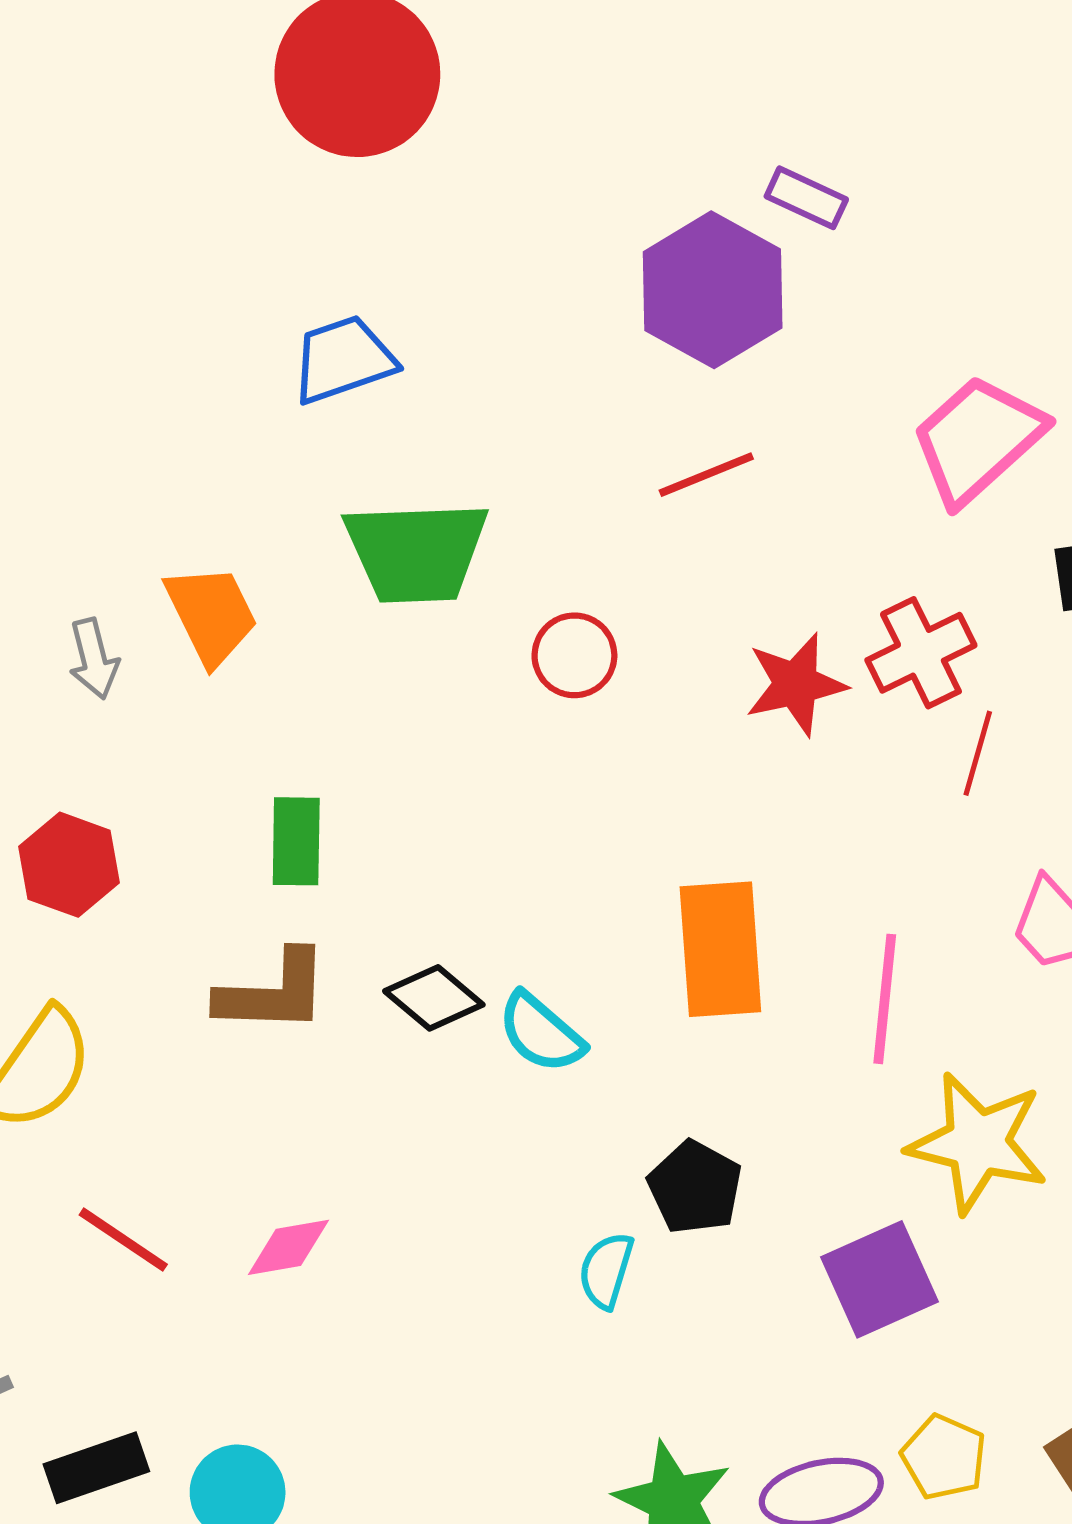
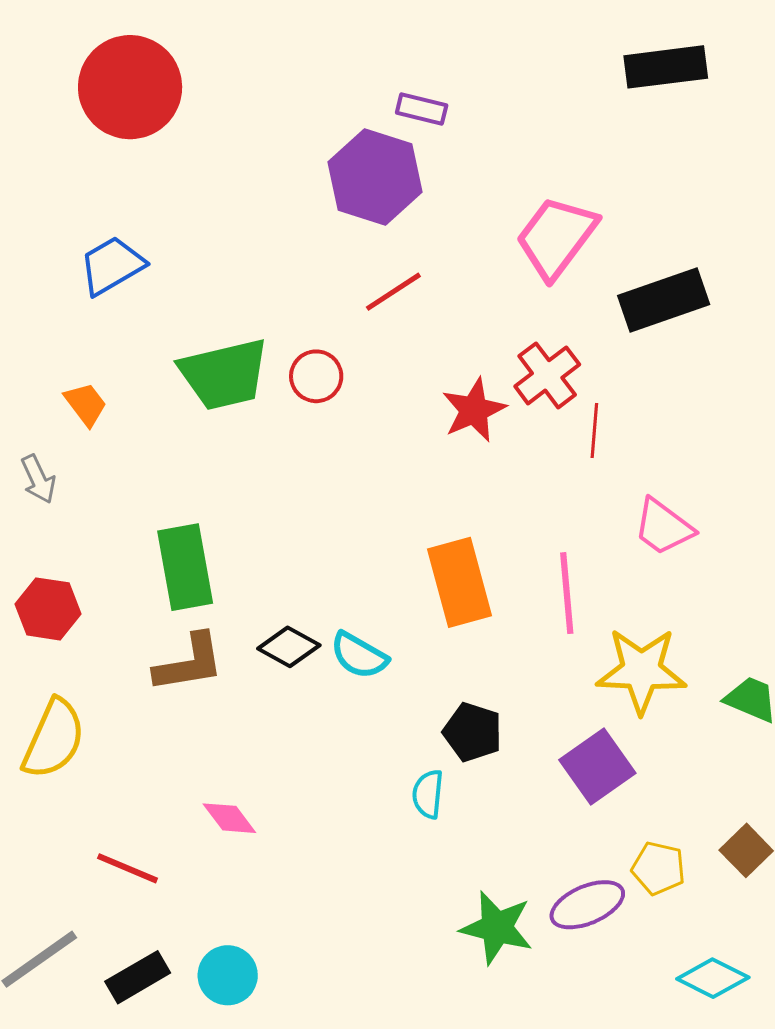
blue trapezoid: (343, 360) -> (112, 266), moved
orange trapezoid: (211, 615) -> (86, 404), moved, size x0.7
red circle: (574, 655) -> (316, 376), moved
green rectangle: (296, 841) -> (185, 567), size x1.5
red line: (123, 1240) -> (127, 868), moved
pink diamond: (288, 1247) -> (229, 818), turned 74

